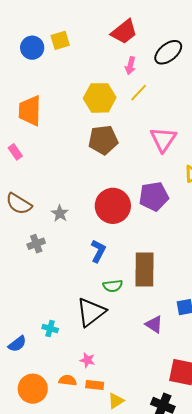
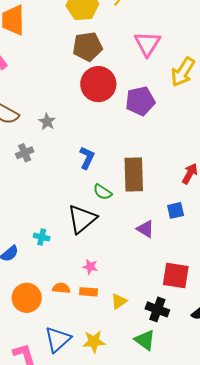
red circle: (113, 206) -> (98, 84), moved
green semicircle: (113, 286) -> (103, 192), turned 42
pink star: (87, 360) -> (90, 267), moved
yellow triangle: (116, 401) -> (119, 301), moved

